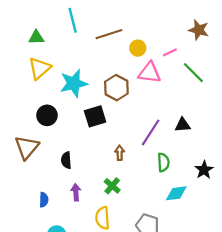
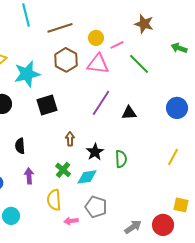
yellow circle: (138, 48) -> (96, 38), moved
brown hexagon: (116, 88) -> (66, 60), moved
purple line: (151, 132) -> (101, 103), moved
green semicircle: (163, 162) -> (121, 159), moved
black star: (204, 170) -> (95, 152), moved
cyan diamond: (176, 193) -> (87, 177), moved

